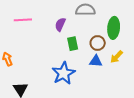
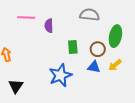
purple semicircle: (60, 24) -> (49, 26), moved, turned -32

